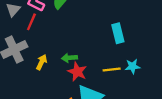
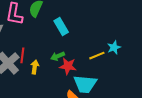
red line: (31, 22) -> (22, 55), moved
cyan rectangle: (118, 33) -> (61, 27), moved

